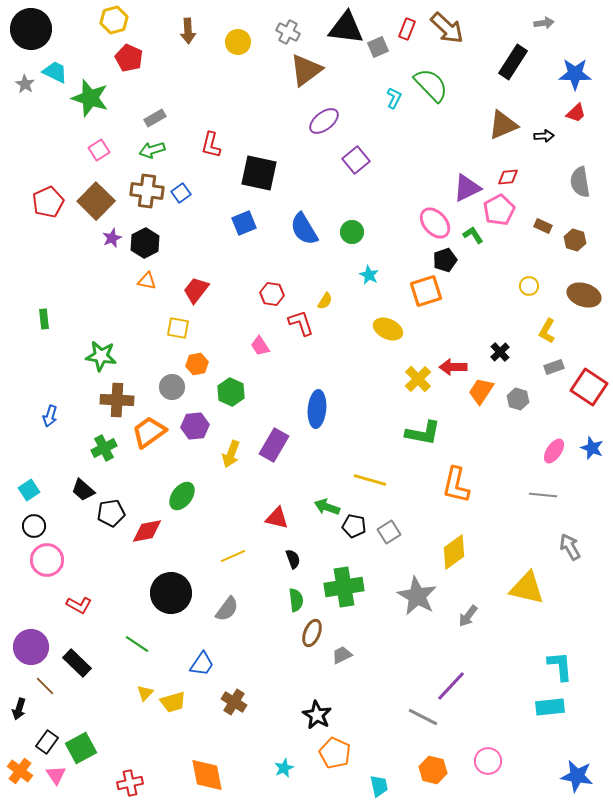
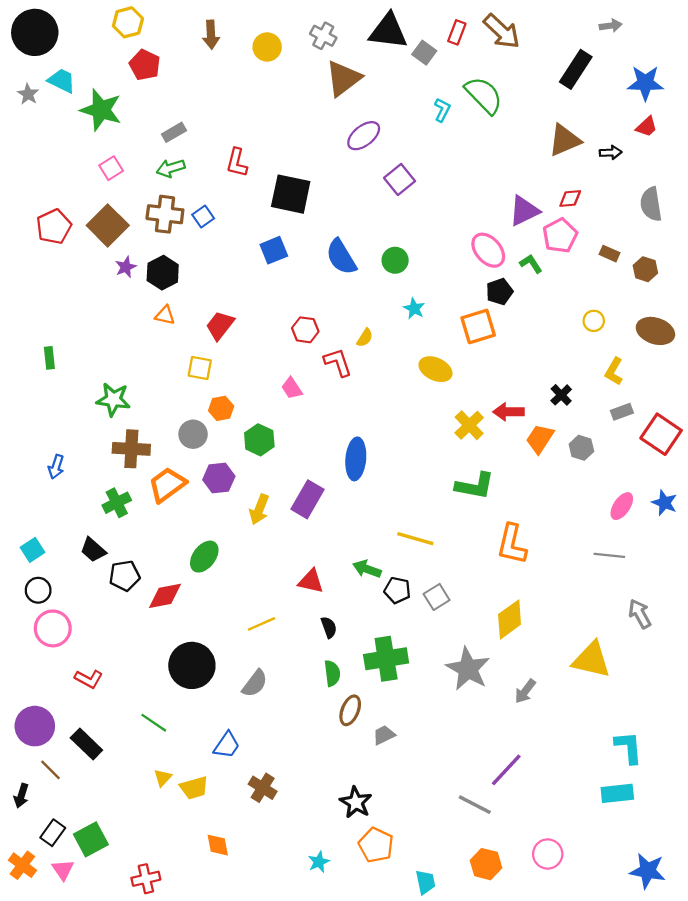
gray square: (378, 47) -> (424, 53), turned -30
orange diamond: (207, 775) -> (218, 845), moved, size x0.6

